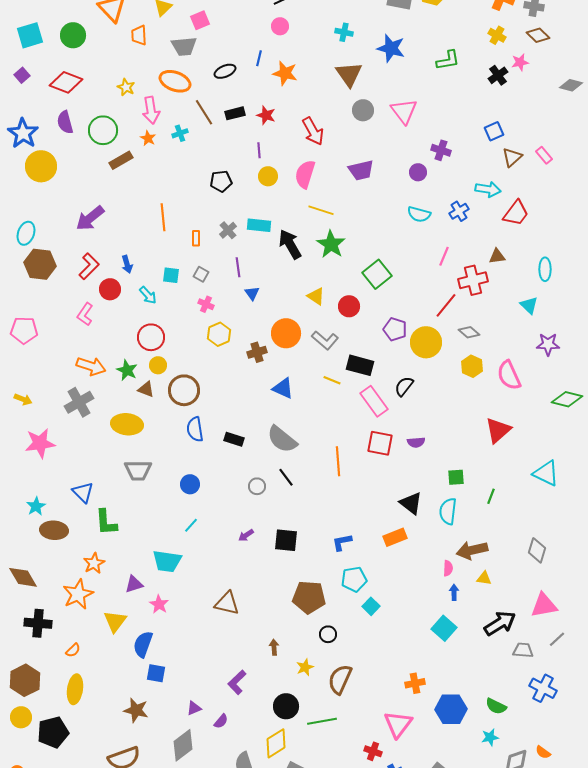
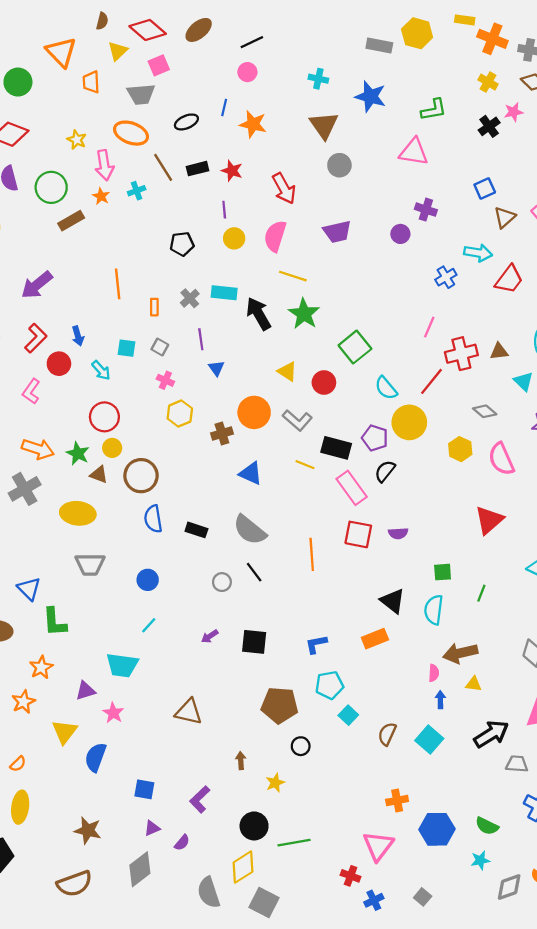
pink triangle: (404, 111) -> (414, 152), moved, turned -44
cyan semicircle: (419, 214) -> (386, 388), moved, turned 35
brown triangle: (497, 256) -> (499, 351), moved
purple pentagon: (395, 329) -> (375, 438), moved
gray diamond: (469, 332) -> (485, 411), moved
orange star: (78, 594) -> (23, 702), size x0.7
blue square: (156, 673) -> (144, 789), moved
brown semicircle: (340, 679) -> (387, 734), moved, size x0.7

